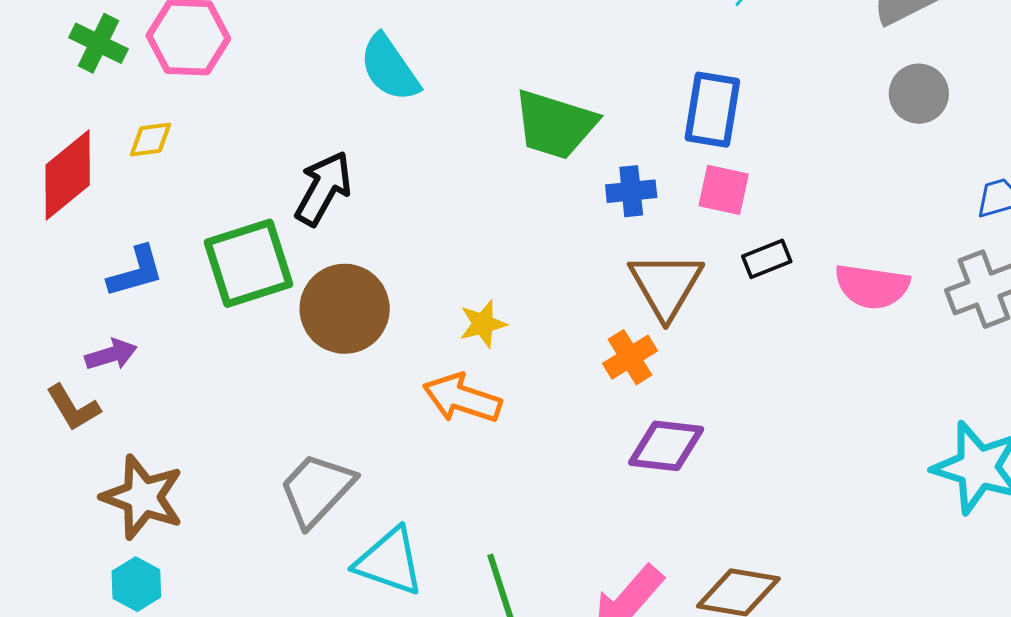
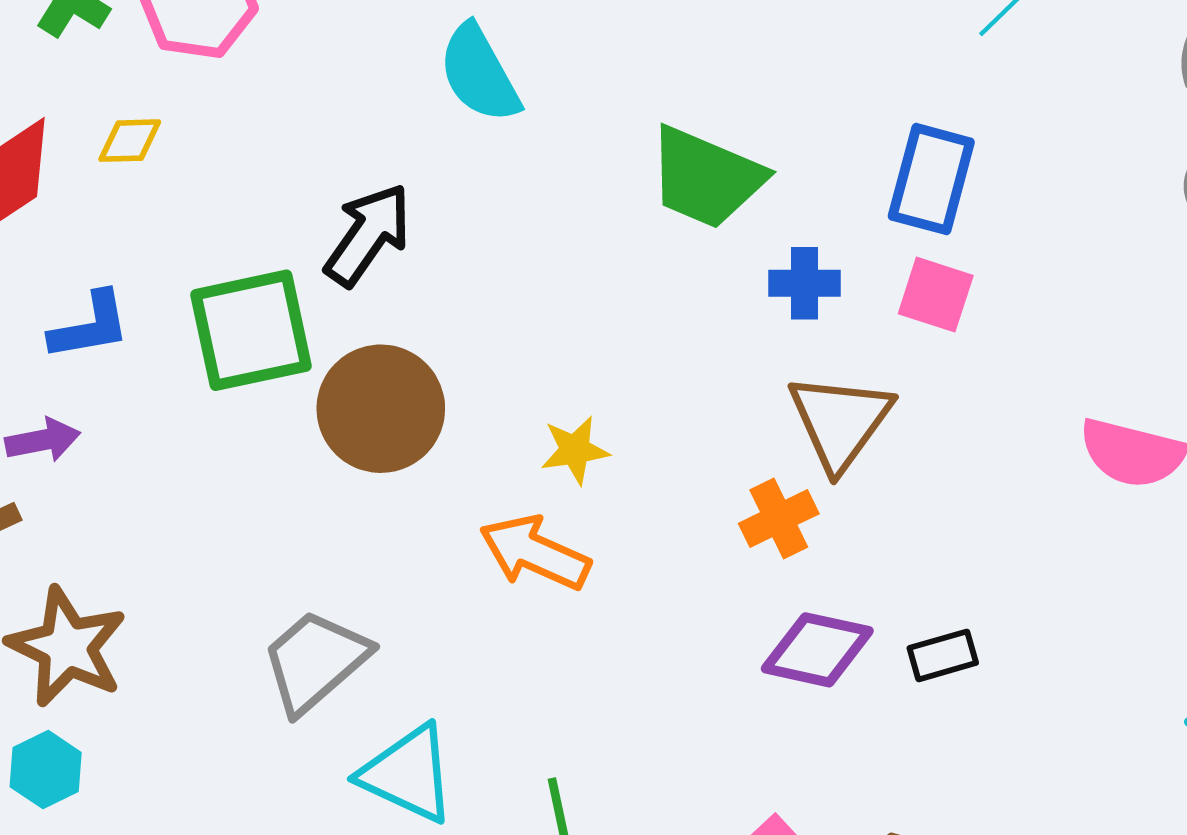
black rectangle: (767, 259) -> (943, 655), moved

